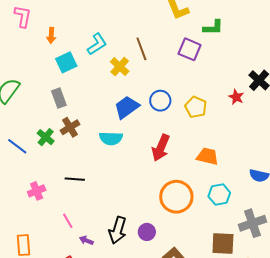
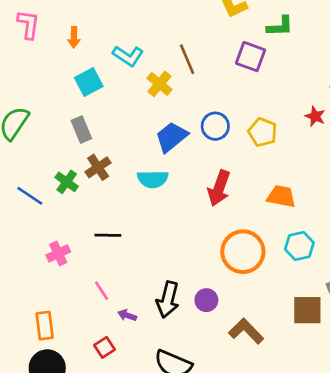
orange arrow: (51, 35) -> (74, 37), moved
cyan L-shape: (97, 44) -> (128, 56), turned 70

